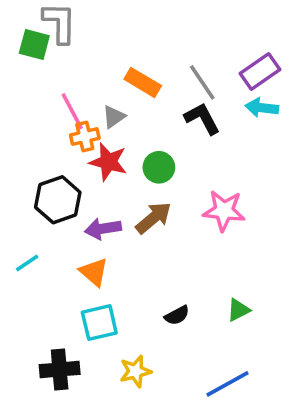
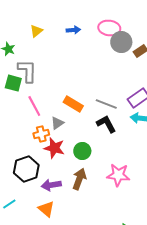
gray line: (202, 82) -> (106, 104), turned -35
pink line: (72, 111) -> (34, 106), moved
brown arrow: (153, 218) -> (79, 179), turned -30

